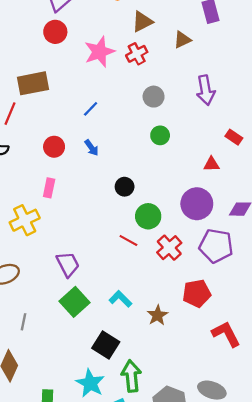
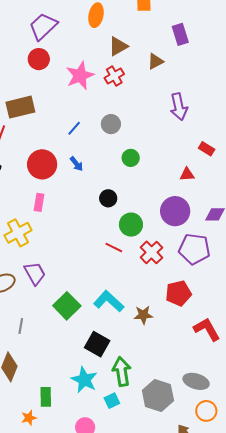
gray circle: (154, 97) -> (111, 124), moved
green circle: (160, 135) -> (131, 158), moved
red circle: (54, 147) -> (42, 164), size x1.5
purple trapezoid: (68, 264) -> (35, 273), moved
cyan L-shape: (120, 299) -> (109, 301), size x1.4
brown star: (157, 315) -> (143, 315), turned 30

